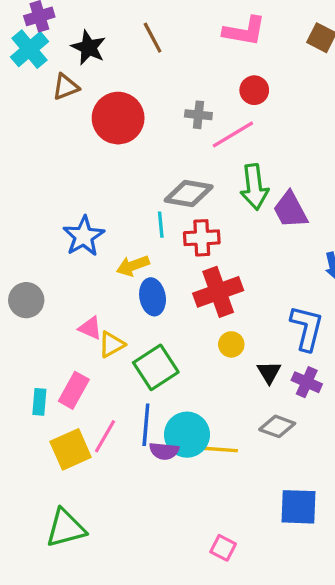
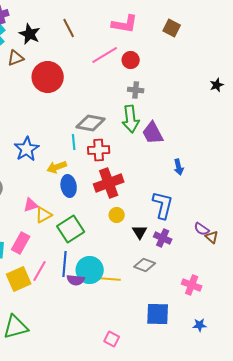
gray cross: (198, 115) -> (136, 90), moved
pink line: (233, 134) -> (105, 55), moved
pink triangle: (90, 328) -> (31, 205), turned -42

